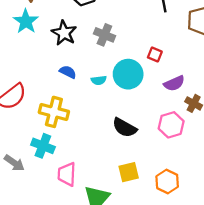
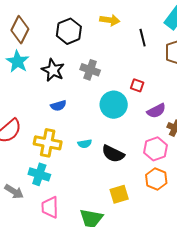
blue semicircle: (68, 72) -> (58, 106), turned 140
cyan semicircle: (99, 80) -> (85, 144), moved
pink trapezoid: (67, 174) -> (50, 207), moved
orange hexagon: (167, 182) -> (156, 179), moved

